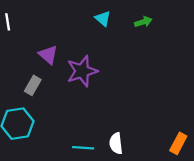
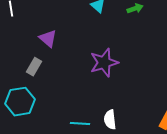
purple star: (82, 71) -> (104, 63), moved

